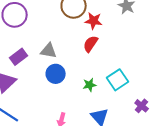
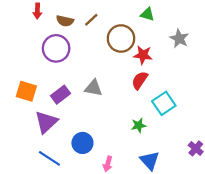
blue circle: (56, 74) -> (82, 143), moved
cyan square: (118, 80) -> (164, 103), moved

